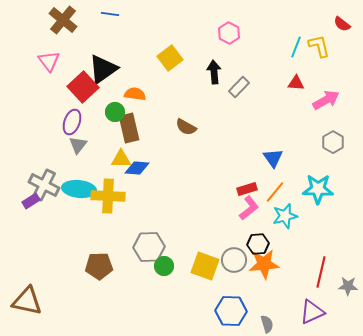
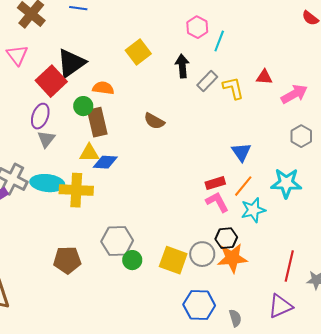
yellow L-shape: (319, 46) -> (233, 88), moved
cyan line: (296, 47) -> (219, 41), moved
pink L-shape: (249, 208) -> (217, 202), turned -80

